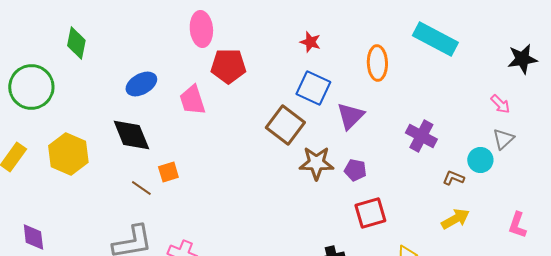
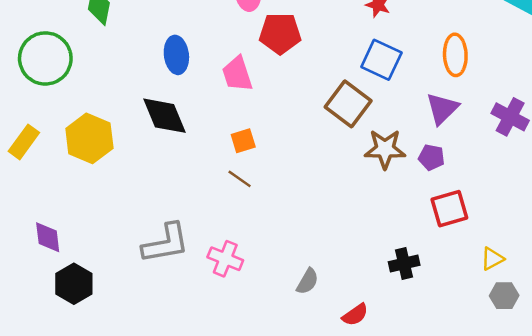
orange ellipse: (377, 63) -> (455, 55), moved
blue ellipse: (141, 84) -> (176, 55), turned -68
purple triangle: (350, 116) -> (442, 109), moved
orange square: (168, 172) -> (243, 141), moved
brown line: (141, 188) -> (240, 179), moved

